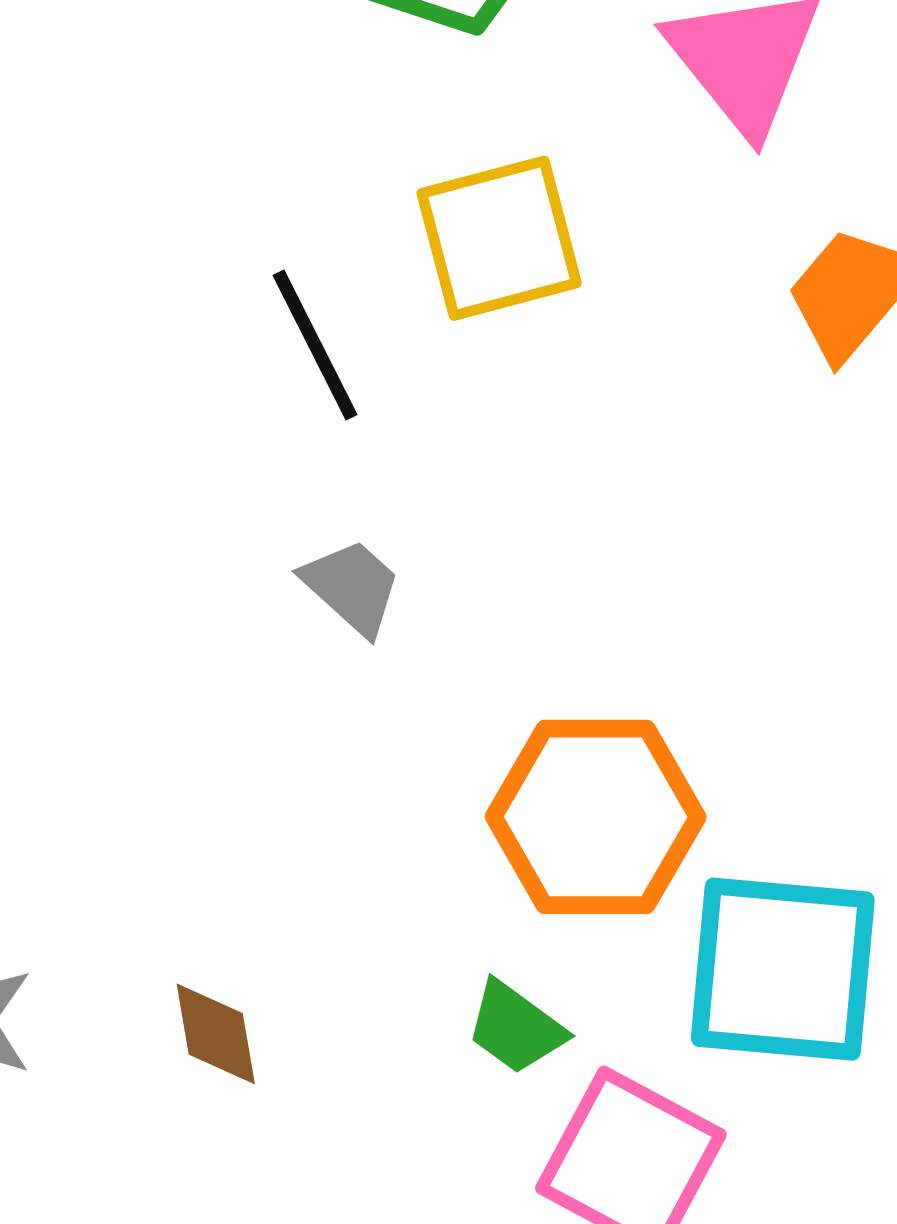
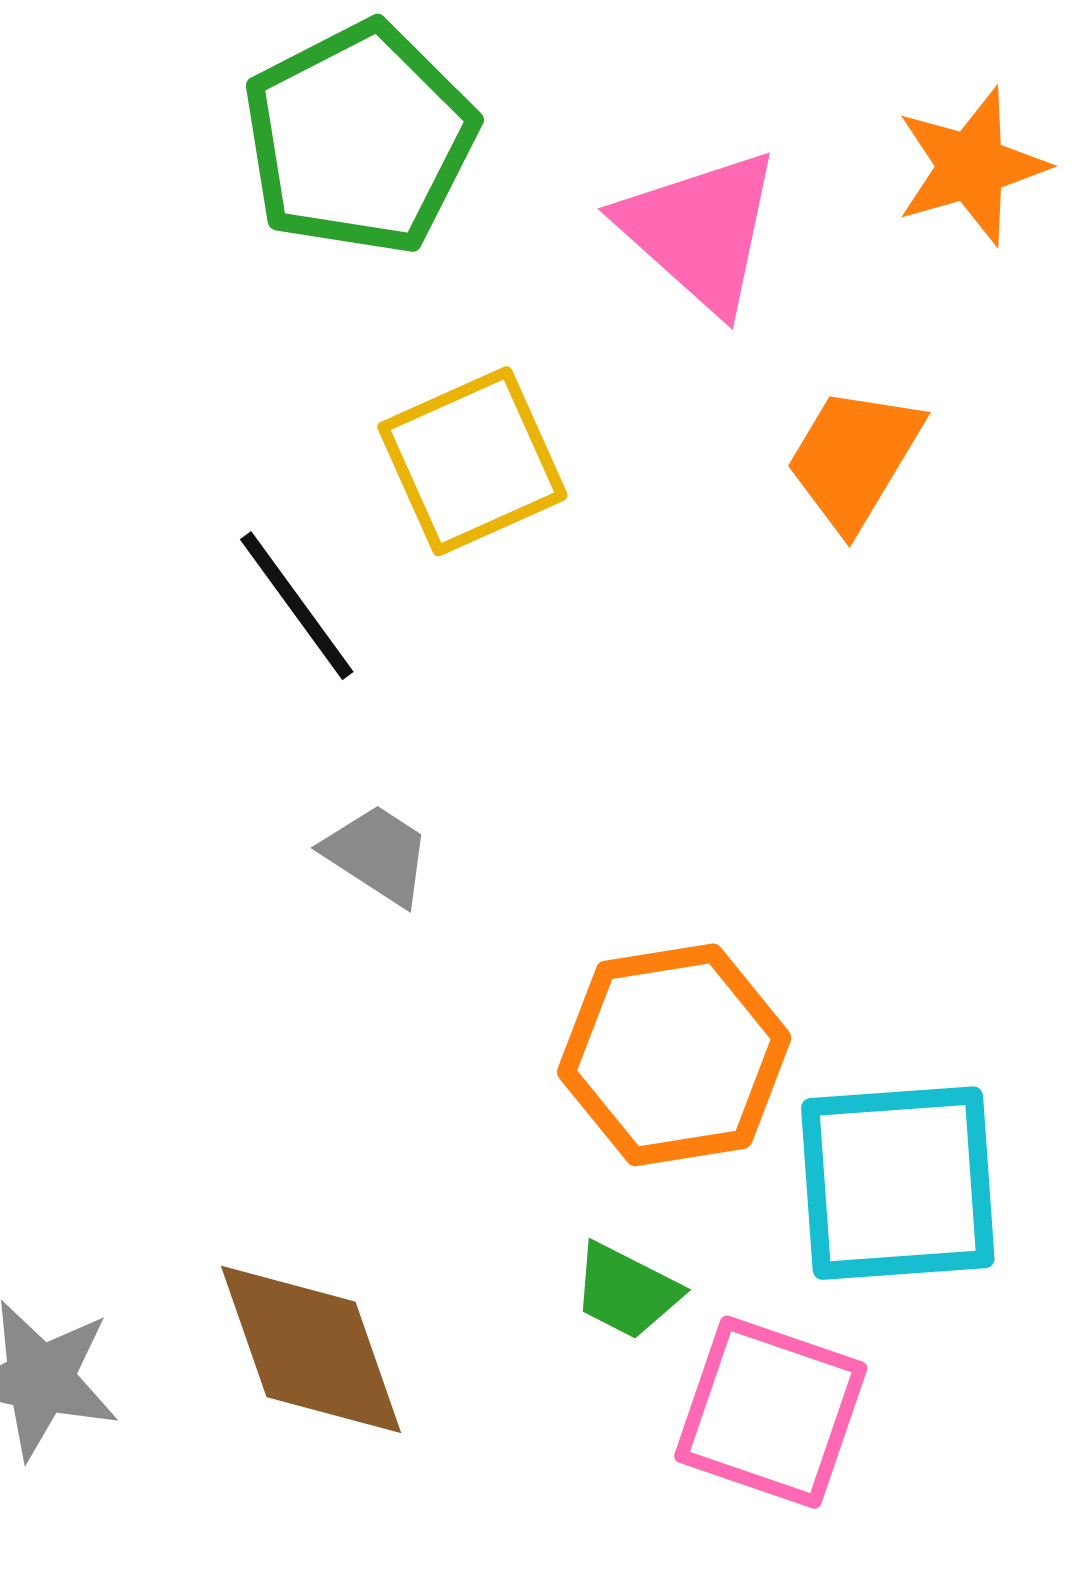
brown diamond: (216, 1034) -> (311, 1349), size x1.8

